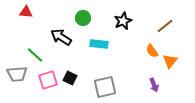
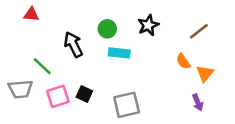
green circle: (83, 18) -> (107, 29), moved
black arrow: (61, 37) -> (73, 45), turned 30
purple arrow: (154, 85) -> (198, 102), moved

